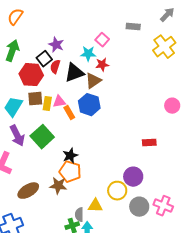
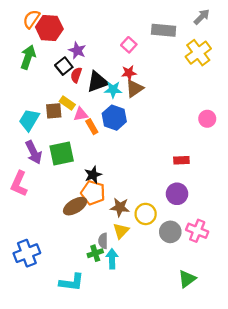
gray rectangle: (133, 27) -> (164, 30), size x1.5
cyan star: (88, 54) -> (113, 90), moved
red hexagon: (31, 75) -> (49, 28), moved
brown triangle: (93, 81) -> (134, 88), moved
yellow rectangle: (47, 104) -> (67, 103), moved, turned -64
green square: (42, 137) -> (62, 153), turned 30
purple circle: (133, 177) -> (177, 194), moved
brown star: (58, 186) -> (120, 207), moved
brown ellipse: (28, 191) -> (75, 206), moved
yellow triangle: (95, 206) -> (121, 231), turned -49

